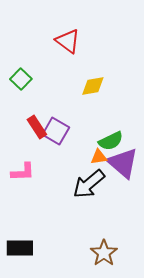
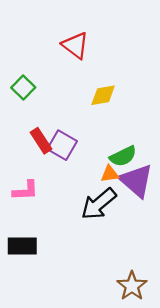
black rectangle: (20, 248) -> (22, 246), moved
brown star: (104, 253) -> (132, 286), moved

